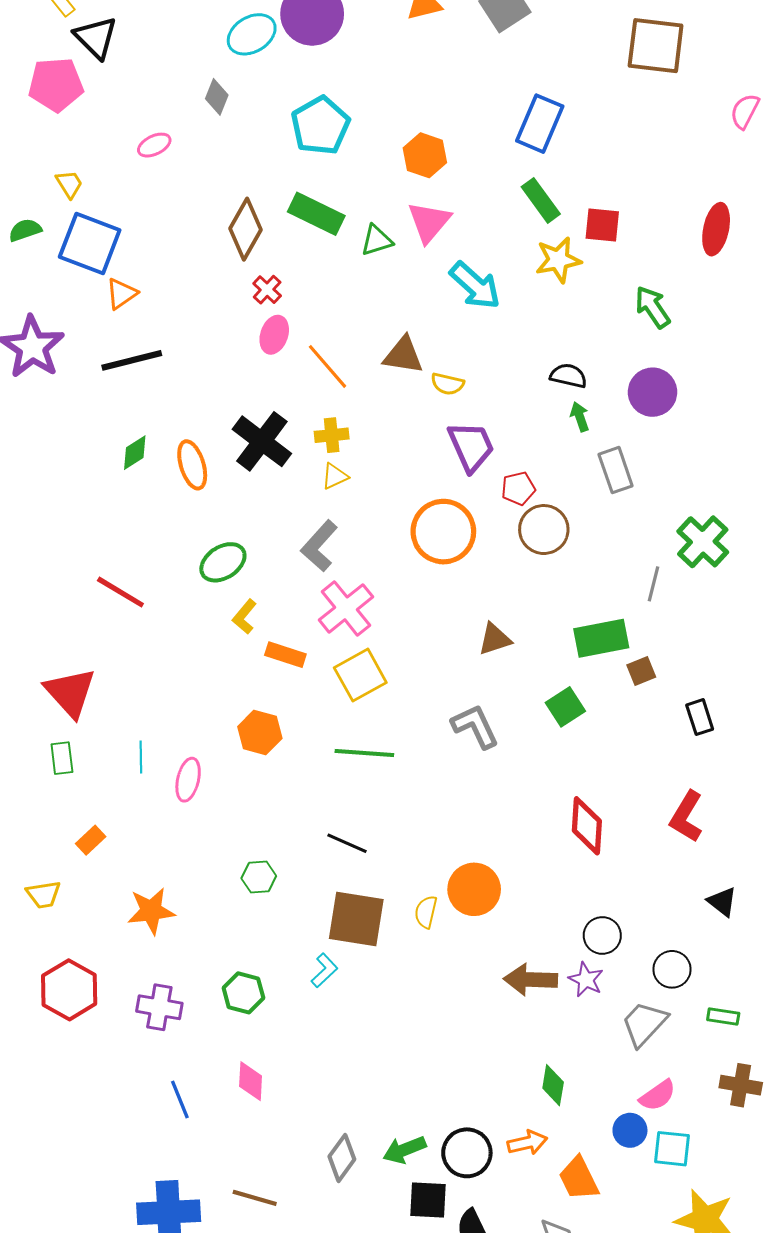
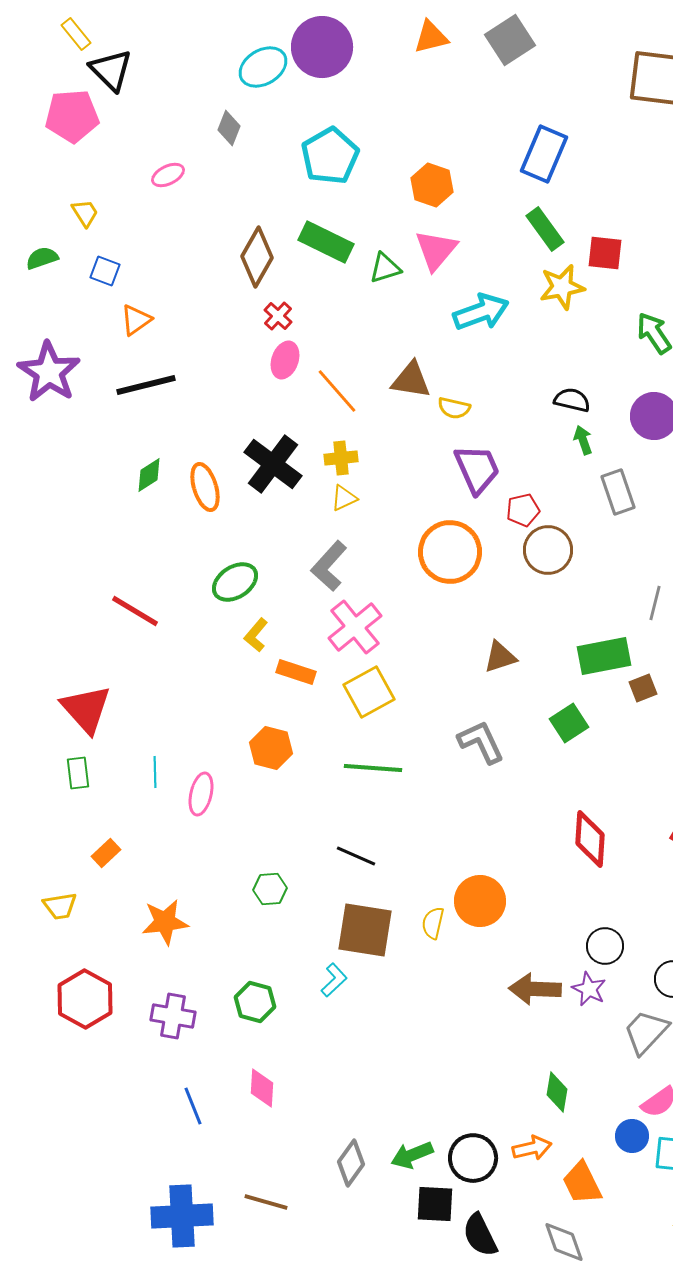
blue square: (90, 243) -> (105, 271), size x0.5
cyan arrow: (475, 286) -> (481, 312), turned -62

